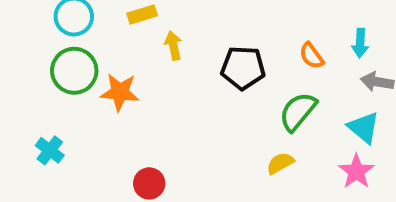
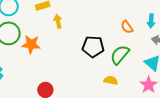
black pentagon: (243, 68) -> (93, 47), moved
yellow semicircle: (280, 163) -> (111, 80), turned 40

